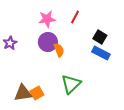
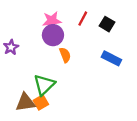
black square: (100, 37) -> (107, 24), moved
purple circle: (48, 42) -> (53, 35), moved
green triangle: (71, 84) -> (44, 85), moved

